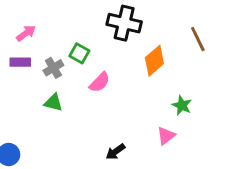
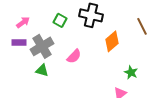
green square: (79, 53) -> (60, 20), moved
gray cross: (53, 68) -> (42, 46), size x1.6

